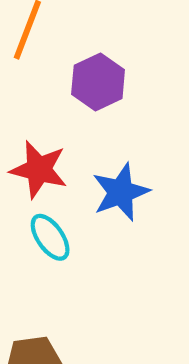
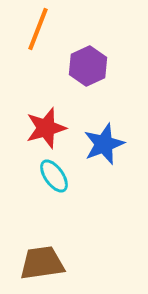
red star: (39, 170) -> (46, 128), turned -30

